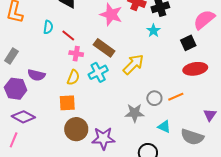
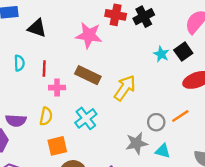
cyan star: (153, 31) -> (161, 54), moved
red line: (68, 36) -> (44, 68), turned 64
cyan cross: (98, 72) -> (86, 118), moved
yellow semicircle: (73, 77) -> (46, 116), moved
cyan triangle: (164, 127) -> (163, 151), moved

